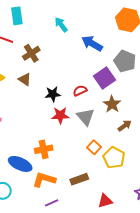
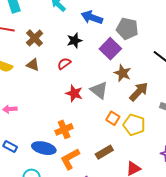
red semicircle: (80, 91) -> (64, 64), moved
black star: (53, 94) -> (74, 41), moved
red star: (60, 115) -> (74, 93), turned 30
brown arrow: (125, 126) -> (139, 92), size x1.5
orange L-shape: (44, 180) -> (70, 159), turned -35

